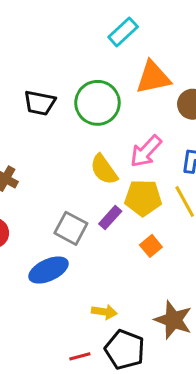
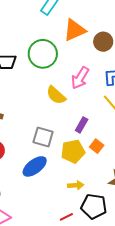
yellow pentagon: (143, 198) -> (73, 151), moved
purple rectangle: (110, 217) -> (82, 125), moved
orange square: (151, 246) -> (97, 146), moved

